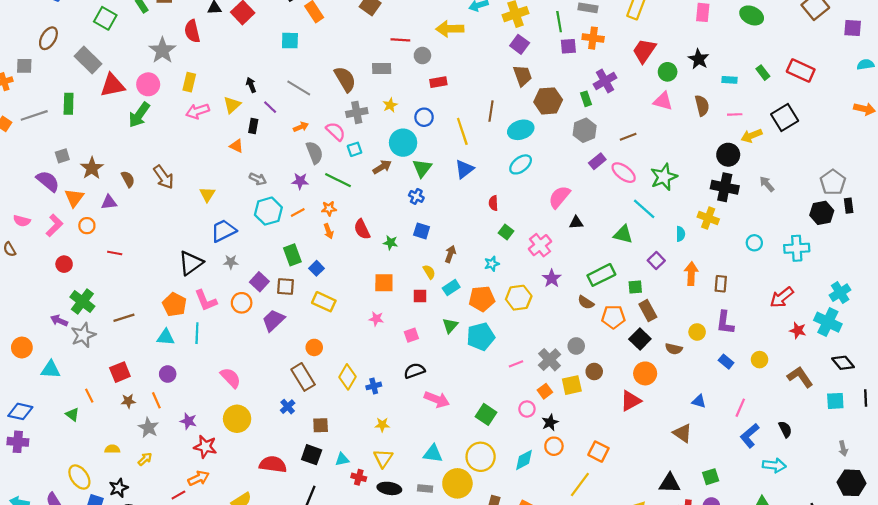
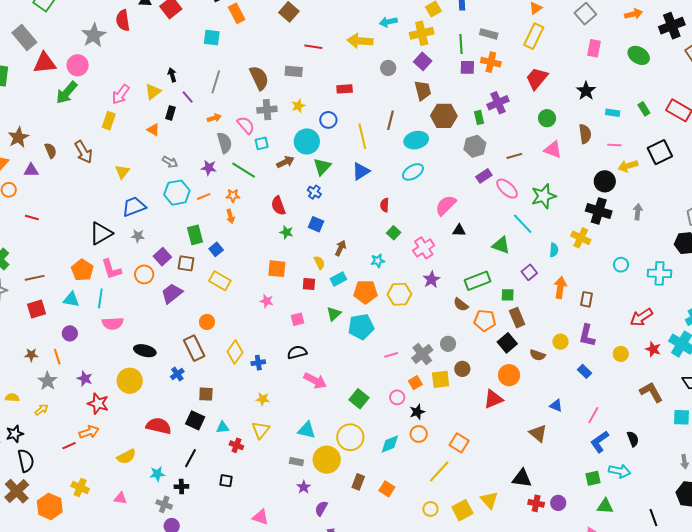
gray circle: (422, 56) -> (388, 68), moved
green circle: (668, 72) -> (547, 118), moved
yellow rectangle: (189, 82) -> (109, 121), moved
gray line: (299, 88) -> (216, 82), turned 70
pink triangle: (663, 101) -> (553, 150), moved
pink arrow: (198, 111) -> (121, 94), turned -40
gray arrow: (767, 184) -> (638, 212), turned 42
red semicircle: (362, 229) -> (278, 206), moved
yellow circle: (760, 360) -> (621, 354), moved
red square: (120, 372) -> (36, 309), moved
pink semicircle: (231, 378) -> (113, 323), moved, turned 125
green square: (711, 477) -> (593, 478), moved
black ellipse: (389, 488) -> (145, 351), moved

